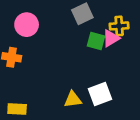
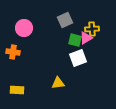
white square: (100, 94) -> (78, 58), moved

